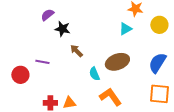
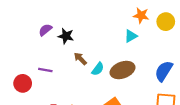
purple semicircle: (47, 15) -> (45, 30), moved
yellow circle: (159, 25) -> (166, 22), moved
cyan semicircle: (94, 74) -> (98, 69), moved, turned -120

